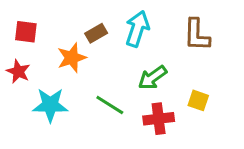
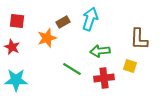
brown L-shape: (197, 35) -> (139, 39), moved
green arrow: (153, 78) -> (100, 51), turned 30
cyan star: (50, 105) -> (16, 80), moved

